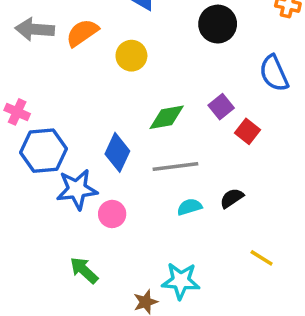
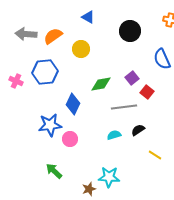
blue hexagon: (44, 151) -> (45, 72), moved
gray line: (175, 166) -> (124, 107), moved
yellow line: (262, 258) -> (155, 155), moved

